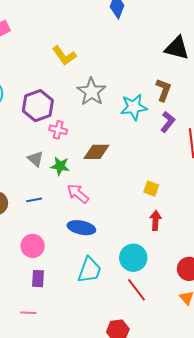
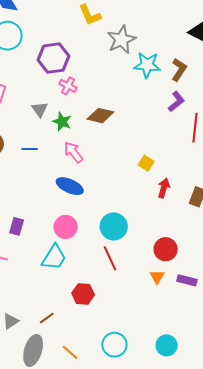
gray star: (91, 92) -> (121, 40), moved
cyan star: (134, 107) -> (147, 65), moved
red arrow: (156, 220) -> (164, 188), moved
pink circle: (33, 246) -> (66, 227), moved
cyan trapezoid: (89, 270) -> (54, 257), moved

